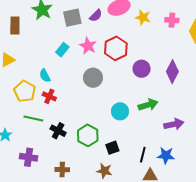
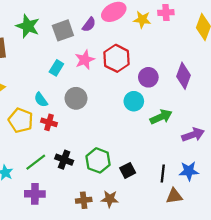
pink cross: (172, 20) -> (166, 13), moved
pink star: (88, 46) -> (85, 60), turned 30
gray circle: (93, 78) -> (76, 98), moved
cyan circle: (120, 111) -> (134, 101), moved
green line: (33, 119) -> (36, 162), moved, turned -42
brown cross: (62, 170) -> (84, 200), moved
brown star: (104, 171) -> (110, 199), moved

